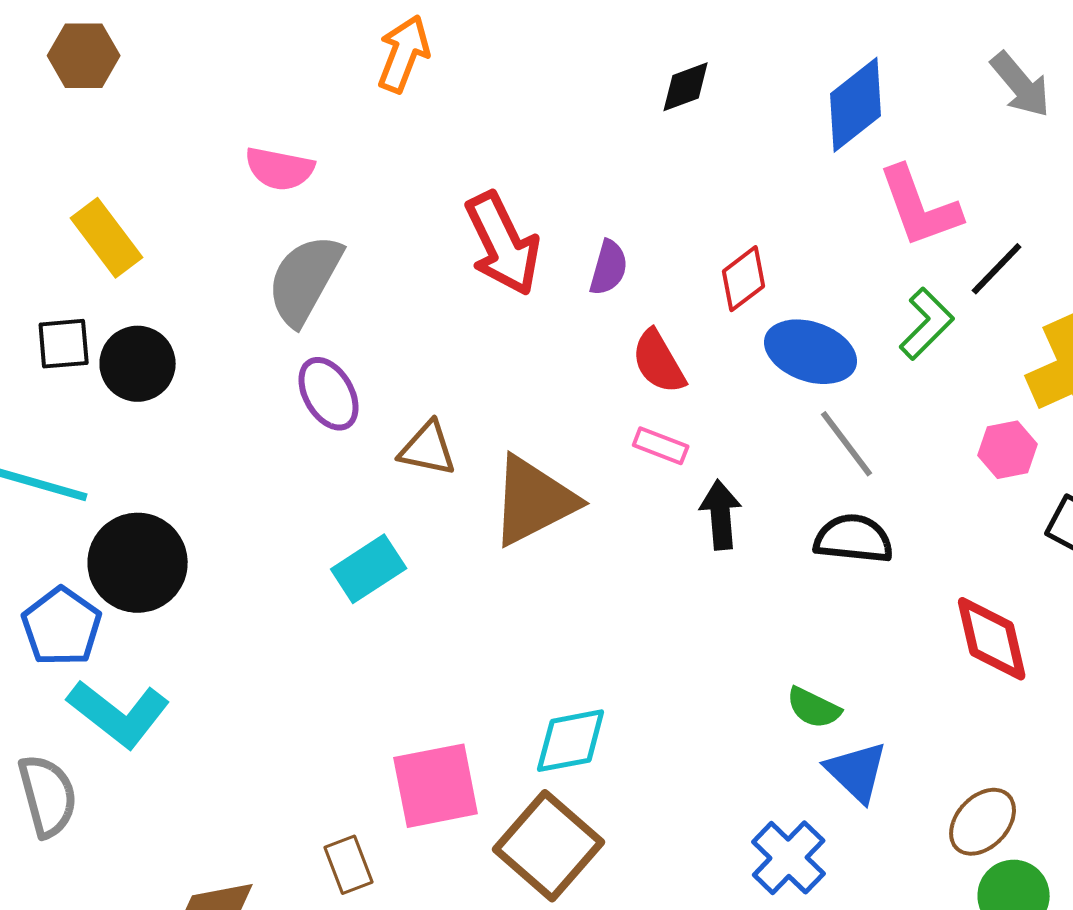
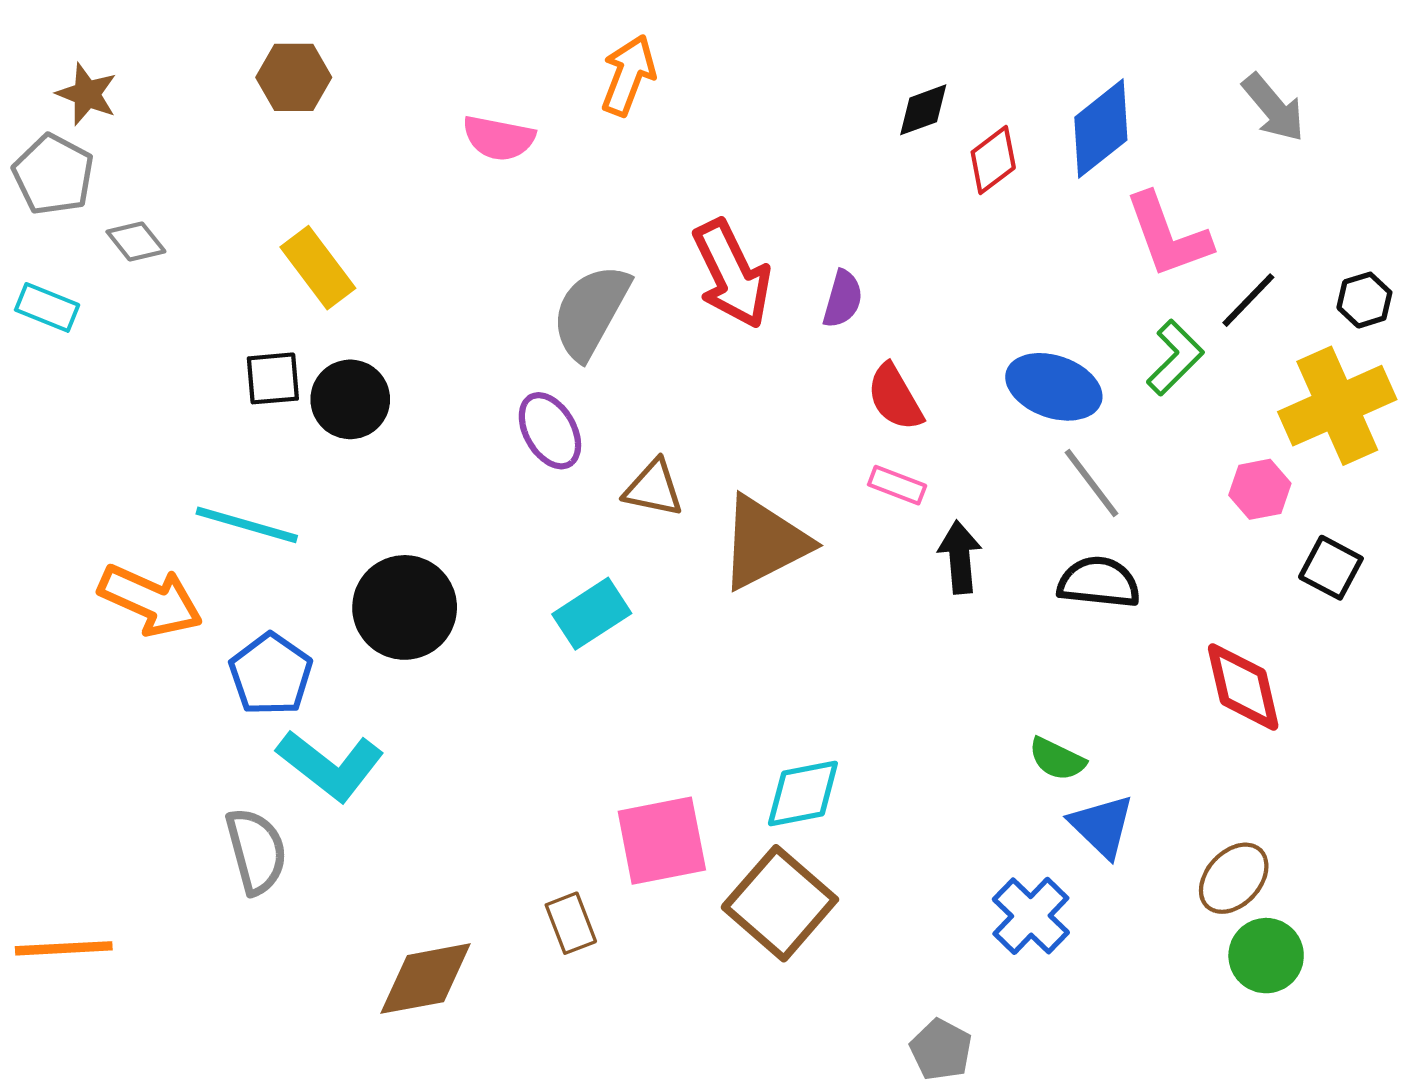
pink semicircle: (280, 169) -> (499, 138), moved
red diamond: (744, 279) -> (993, 160), moved
gray semicircle: (305, 280) -> (591, 312), moved
black circle: (138, 563) -> (405, 607), moved

